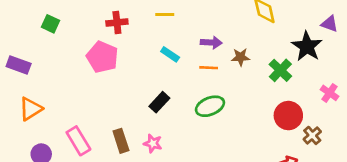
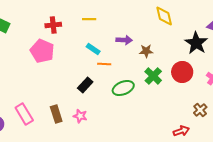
orange line: (209, 68) -> (104, 64), moved
green cross: (280, 70) -> (153, 76), moved
red circle: (288, 116) -> (182, 72), moved

